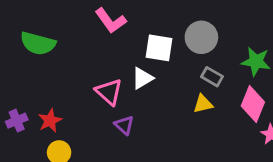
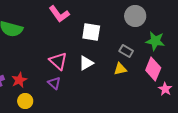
gray circle: (201, 37) -> (135, 16), moved
white triangle: (142, 78) -> (86, 63), moved
purple triangle: (124, 125) -> (54, 83), moved

